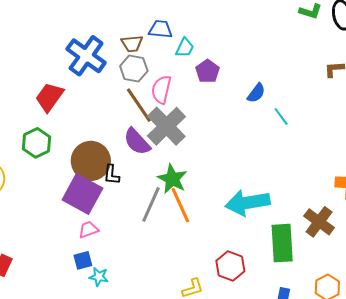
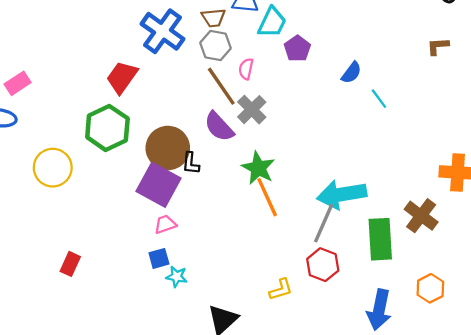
cyan trapezoid: (185, 48) -> (272, 22), size x1.4
pink semicircle: (161, 90) -> (246, 69), size x0.7
gray cross: (166, 126) -> (252, 110), size x0.7
green hexagon: (36, 143) -> (107, 128), size x1.4
gray line: (151, 204) -> (324, 223), moved

